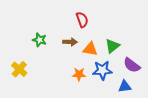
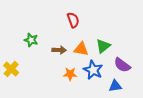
brown arrow: (70, 42) -> (59, 50), moved
blue star: (102, 70) -> (93, 70), turned 30

